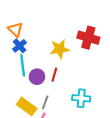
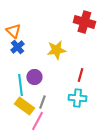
red cross: (88, 38) -> (84, 22), moved
cyan line: (23, 65) -> (20, 85), moved
red line: (54, 75) -> (80, 75), moved

